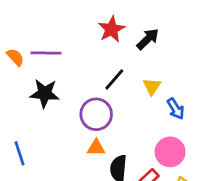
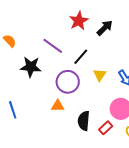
purple line: (46, 53) -> (53, 46), moved, turned 35
yellow triangle: (152, 86) -> (100, 75), moved
orange triangle: (96, 148) -> (58, 106), moved

